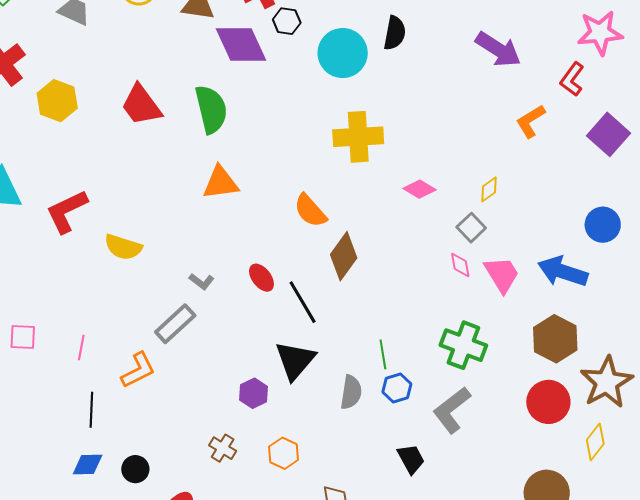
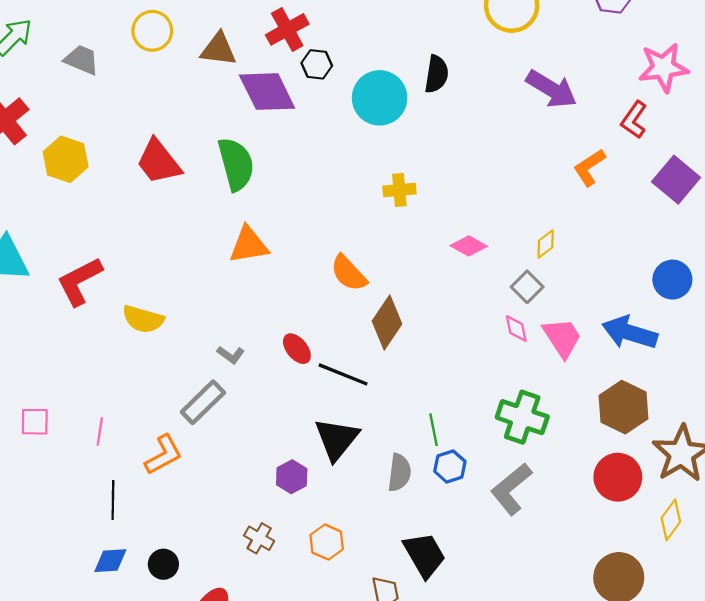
yellow cross: (358, 137) -> (399, 190), size x0.6
black line: (303, 302) -> (343, 374), turned -36
black trapezoid: (411, 459) -> (425, 555), moved, size x1.4

